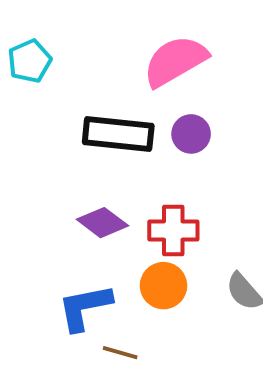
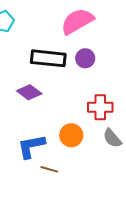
purple diamond: (102, 223) -> (29, 92), moved
red cross: (173, 230) -> (100, 107), moved

